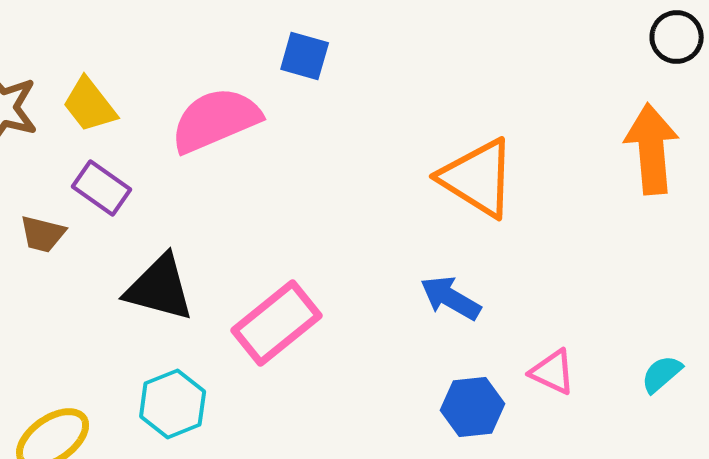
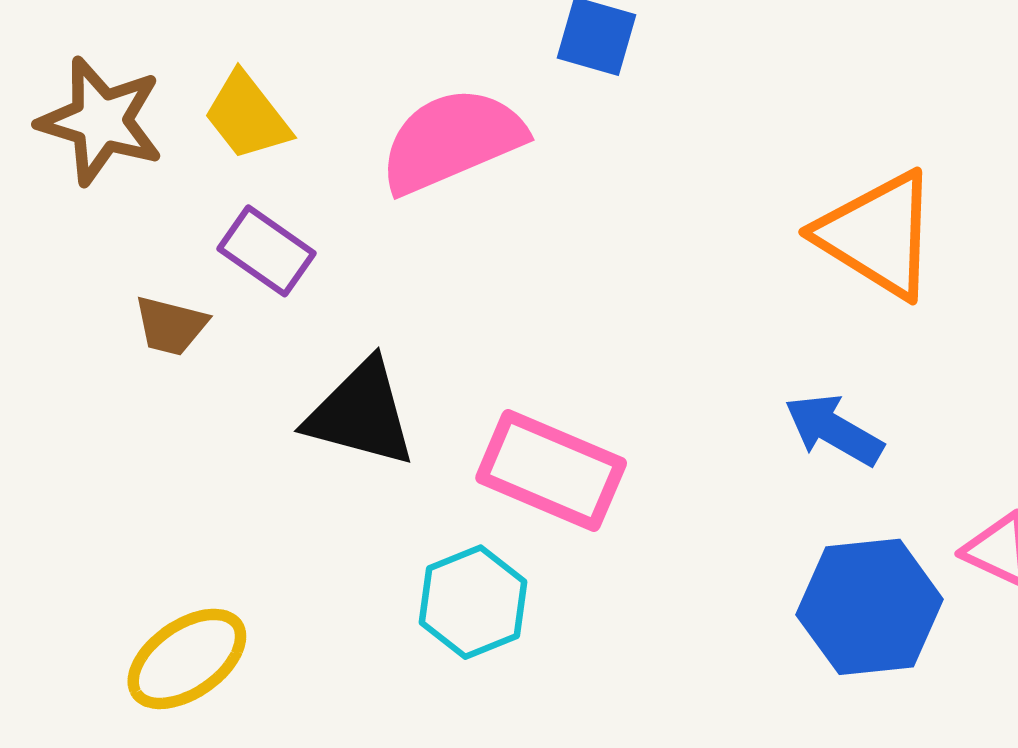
pink rectangle: (277, 323) -> (551, 470), turned 62
cyan hexagon: (173, 404) -> (473, 602), moved
blue hexagon: (473, 407) -> (870, 607), size x1.4

